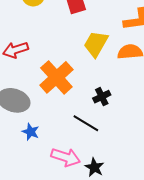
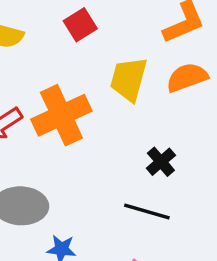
orange cross: (56, 77) -> (61, 115), moved, turned 32

